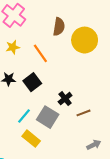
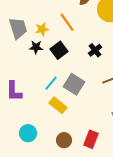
yellow star: (13, 47) -> (42, 29), moved
black cross: (65, 99) -> (95, 50), moved

